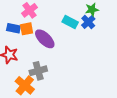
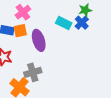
purple ellipse: (45, 39) -> (39, 40), turned 30

